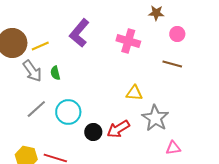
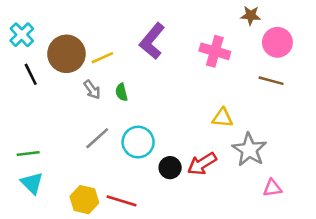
pink circle: (177, 34) -> (277, 42), size x1.5
gray arrow: (32, 71) -> (92, 90), size x0.7

